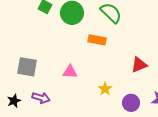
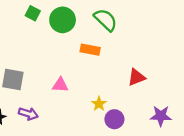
purple circle: (131, 103) -> (114, 119), moved

